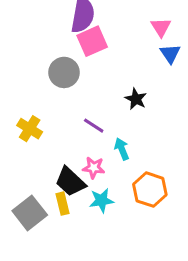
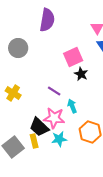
pink square: (92, 41) -> (73, 57), moved
gray circle: (64, 72) -> (18, 48), moved
pink star: (94, 168) -> (54, 118), size x1.5

